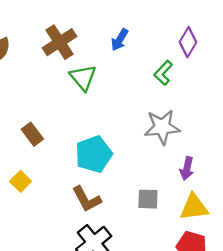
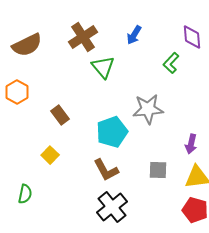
purple diamond: (188, 42) -> (192, 37), turned -35
gray star: (162, 127) -> (148, 109), moved

